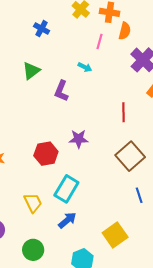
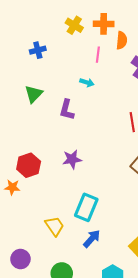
blue cross: (42, 29) -> (38, 50), turned -35
purple star: (79, 139) -> (72, 159), moved
red hexagon: (46, 154) -> (29, 165), moved

